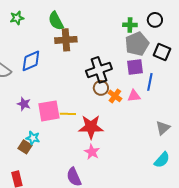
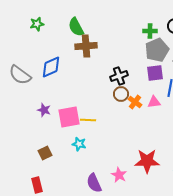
black cross: (99, 70) -> (119, 76), size x0.7
red star: (91, 127) -> (147, 161), moved
cyan star: (33, 138) -> (79, 144), moved
brown square: (25, 147) -> (45, 153), turned 32
pink star: (92, 152) -> (119, 175), moved

